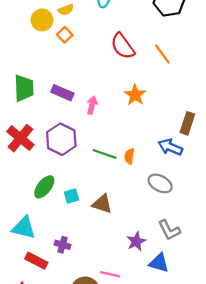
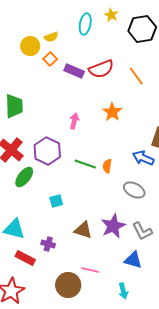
red semicircle: (123, 46) -> (101, 69), turned -75
purple rectangle: (62, 93) -> (74, 71), moved
green ellipse: (44, 187) -> (24, 177), moved
brown triangle: (102, 204) -> (83, 230), moved
purple star: (136, 241) -> (113, 226), moved, size x1.4

